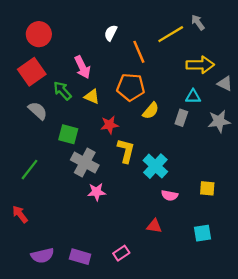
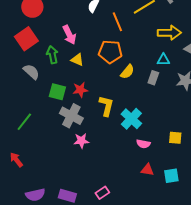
green arrow: (62, 91) -> (52, 55), turned 30
red star: (109, 125) -> (80, 90), moved
red triangle: (154, 226) -> (147, 170), moved

